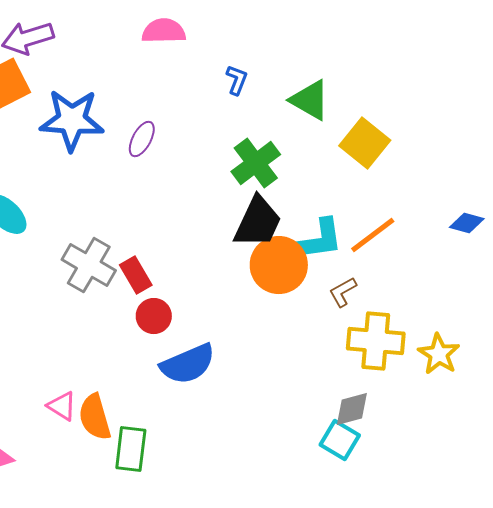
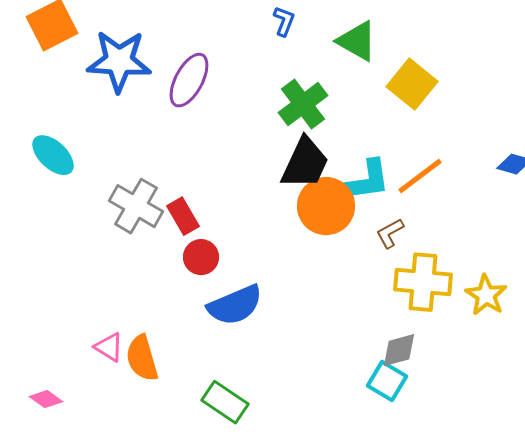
purple ellipse: (142, 139) -> (189, 80), size x1.5
green rectangle: (131, 449) -> (225, 402), moved, turned -63

